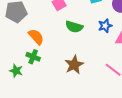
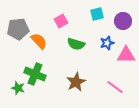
orange semicircle: (36, 37) -> (39, 41), moved
green cross: (33, 57) -> (35, 74), size x1.5

